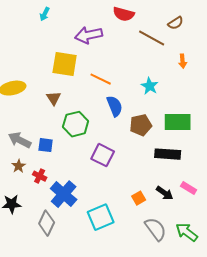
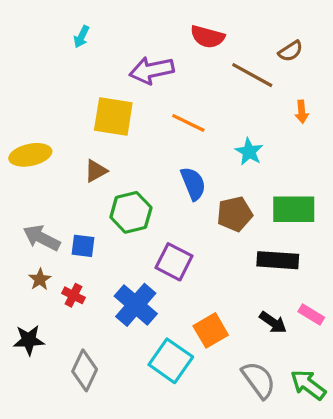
orange line: (101, 79) -> (188, 123), moved
brown triangle: (54, 98) -> (96, 171), turned 35
blue cross: (64, 194) -> (136, 305), moved
orange square: (139, 198) -> (211, 330), moved, size x1.5
cyan square: (101, 217) -> (171, 361), turned -32

